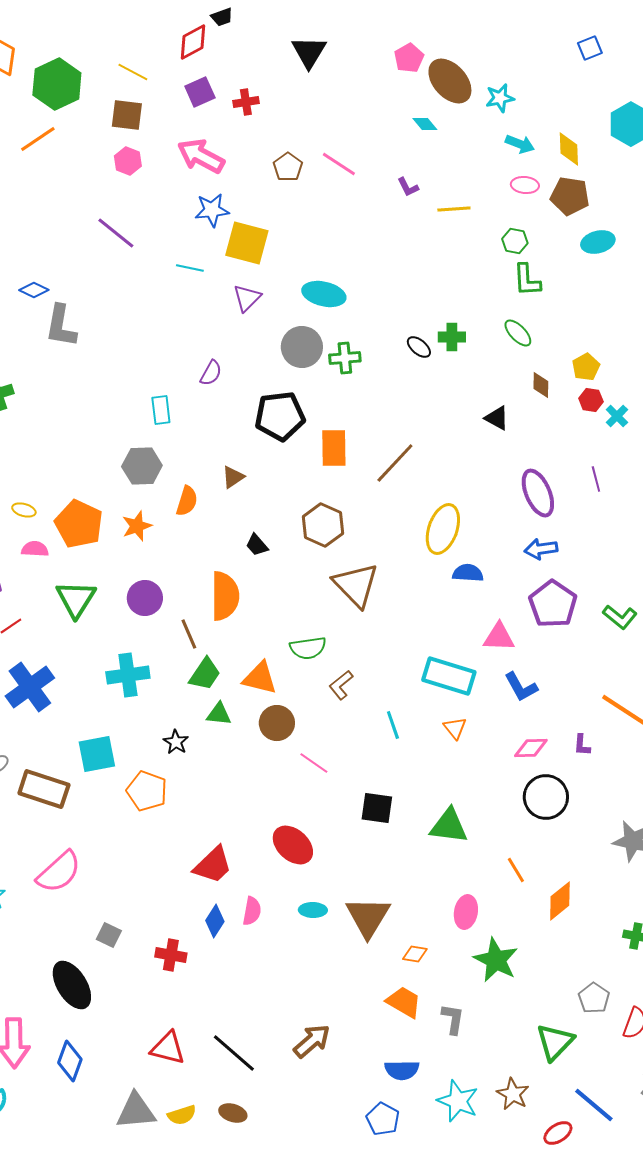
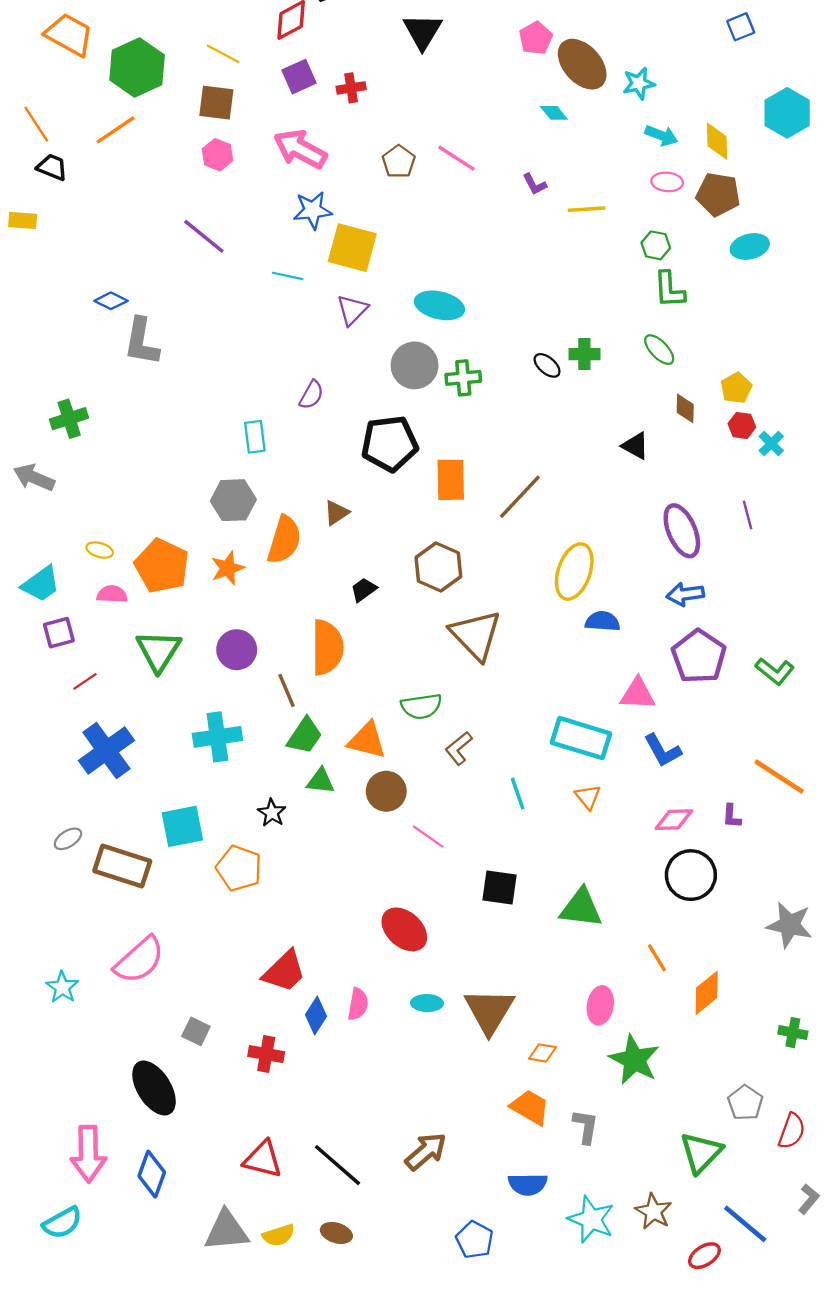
orange semicircle: (187, 501) -> (284, 540), size x1.4
black trapezoid: (257, 545) -> (364, 590), turned 95
red trapezoid: (213, 865) -> (284, 971), moved
blue pentagon: (383, 1119) -> (475, 1240), moved

